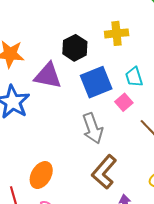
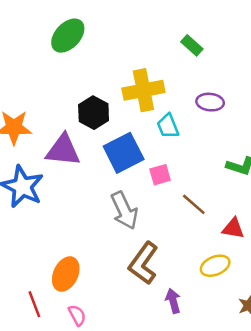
yellow cross: (117, 33) -> (143, 90), size x1.4
cyan trapezoid: (134, 77) -> (168, 126), moved
pink square: (124, 102) -> (160, 175), turned 30

